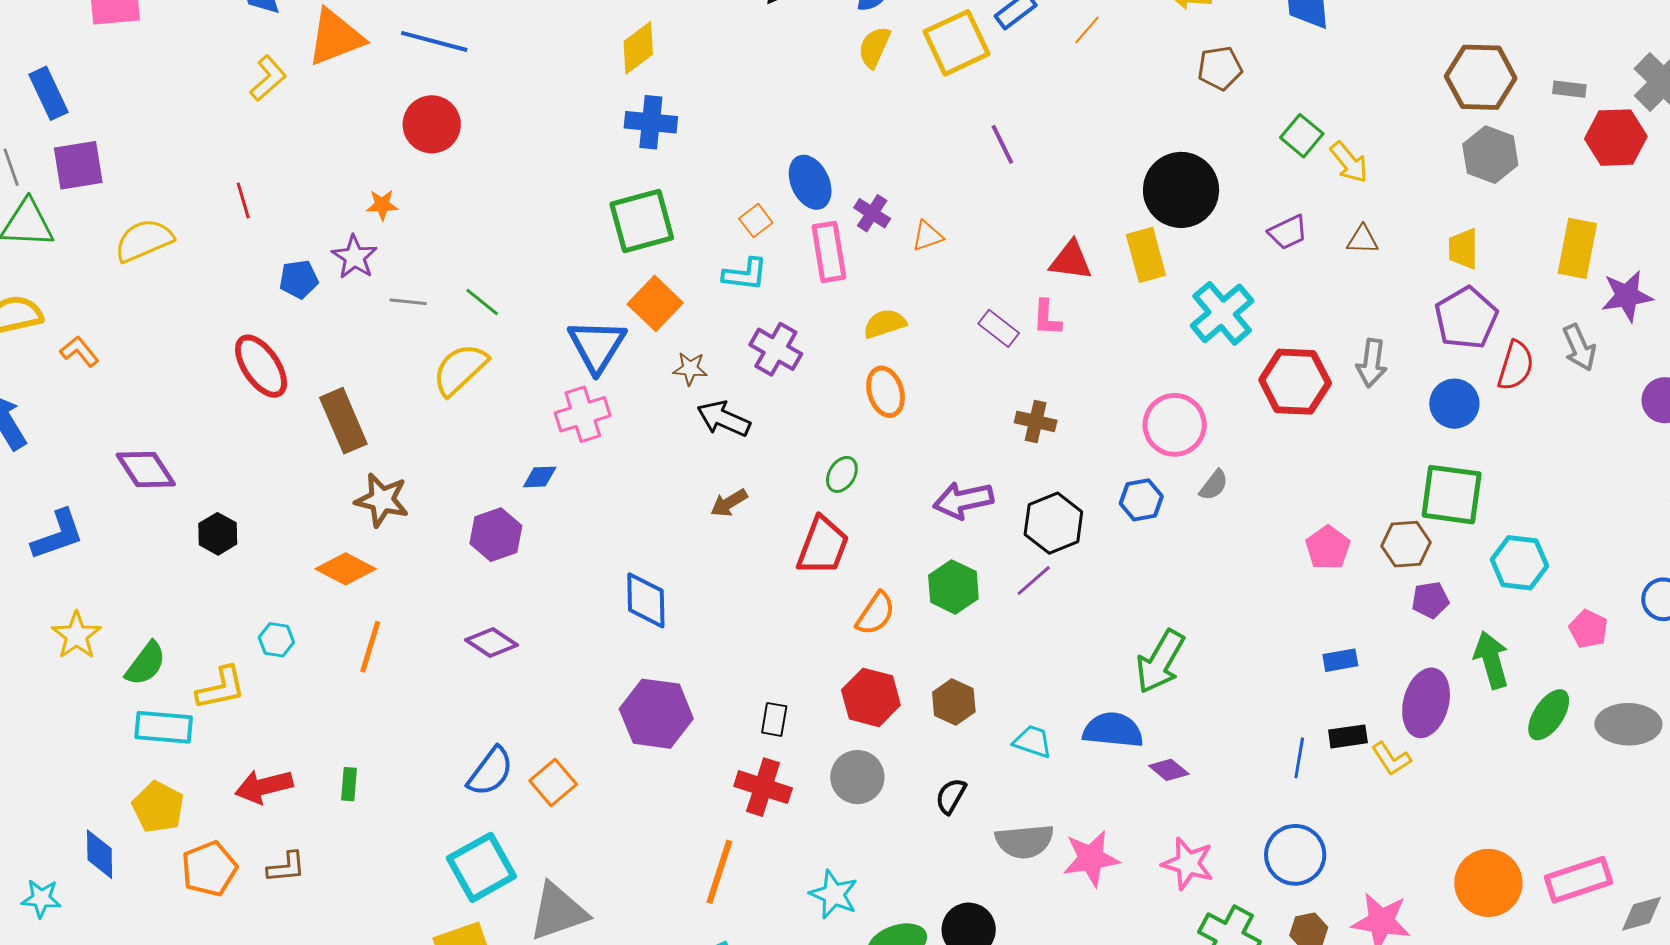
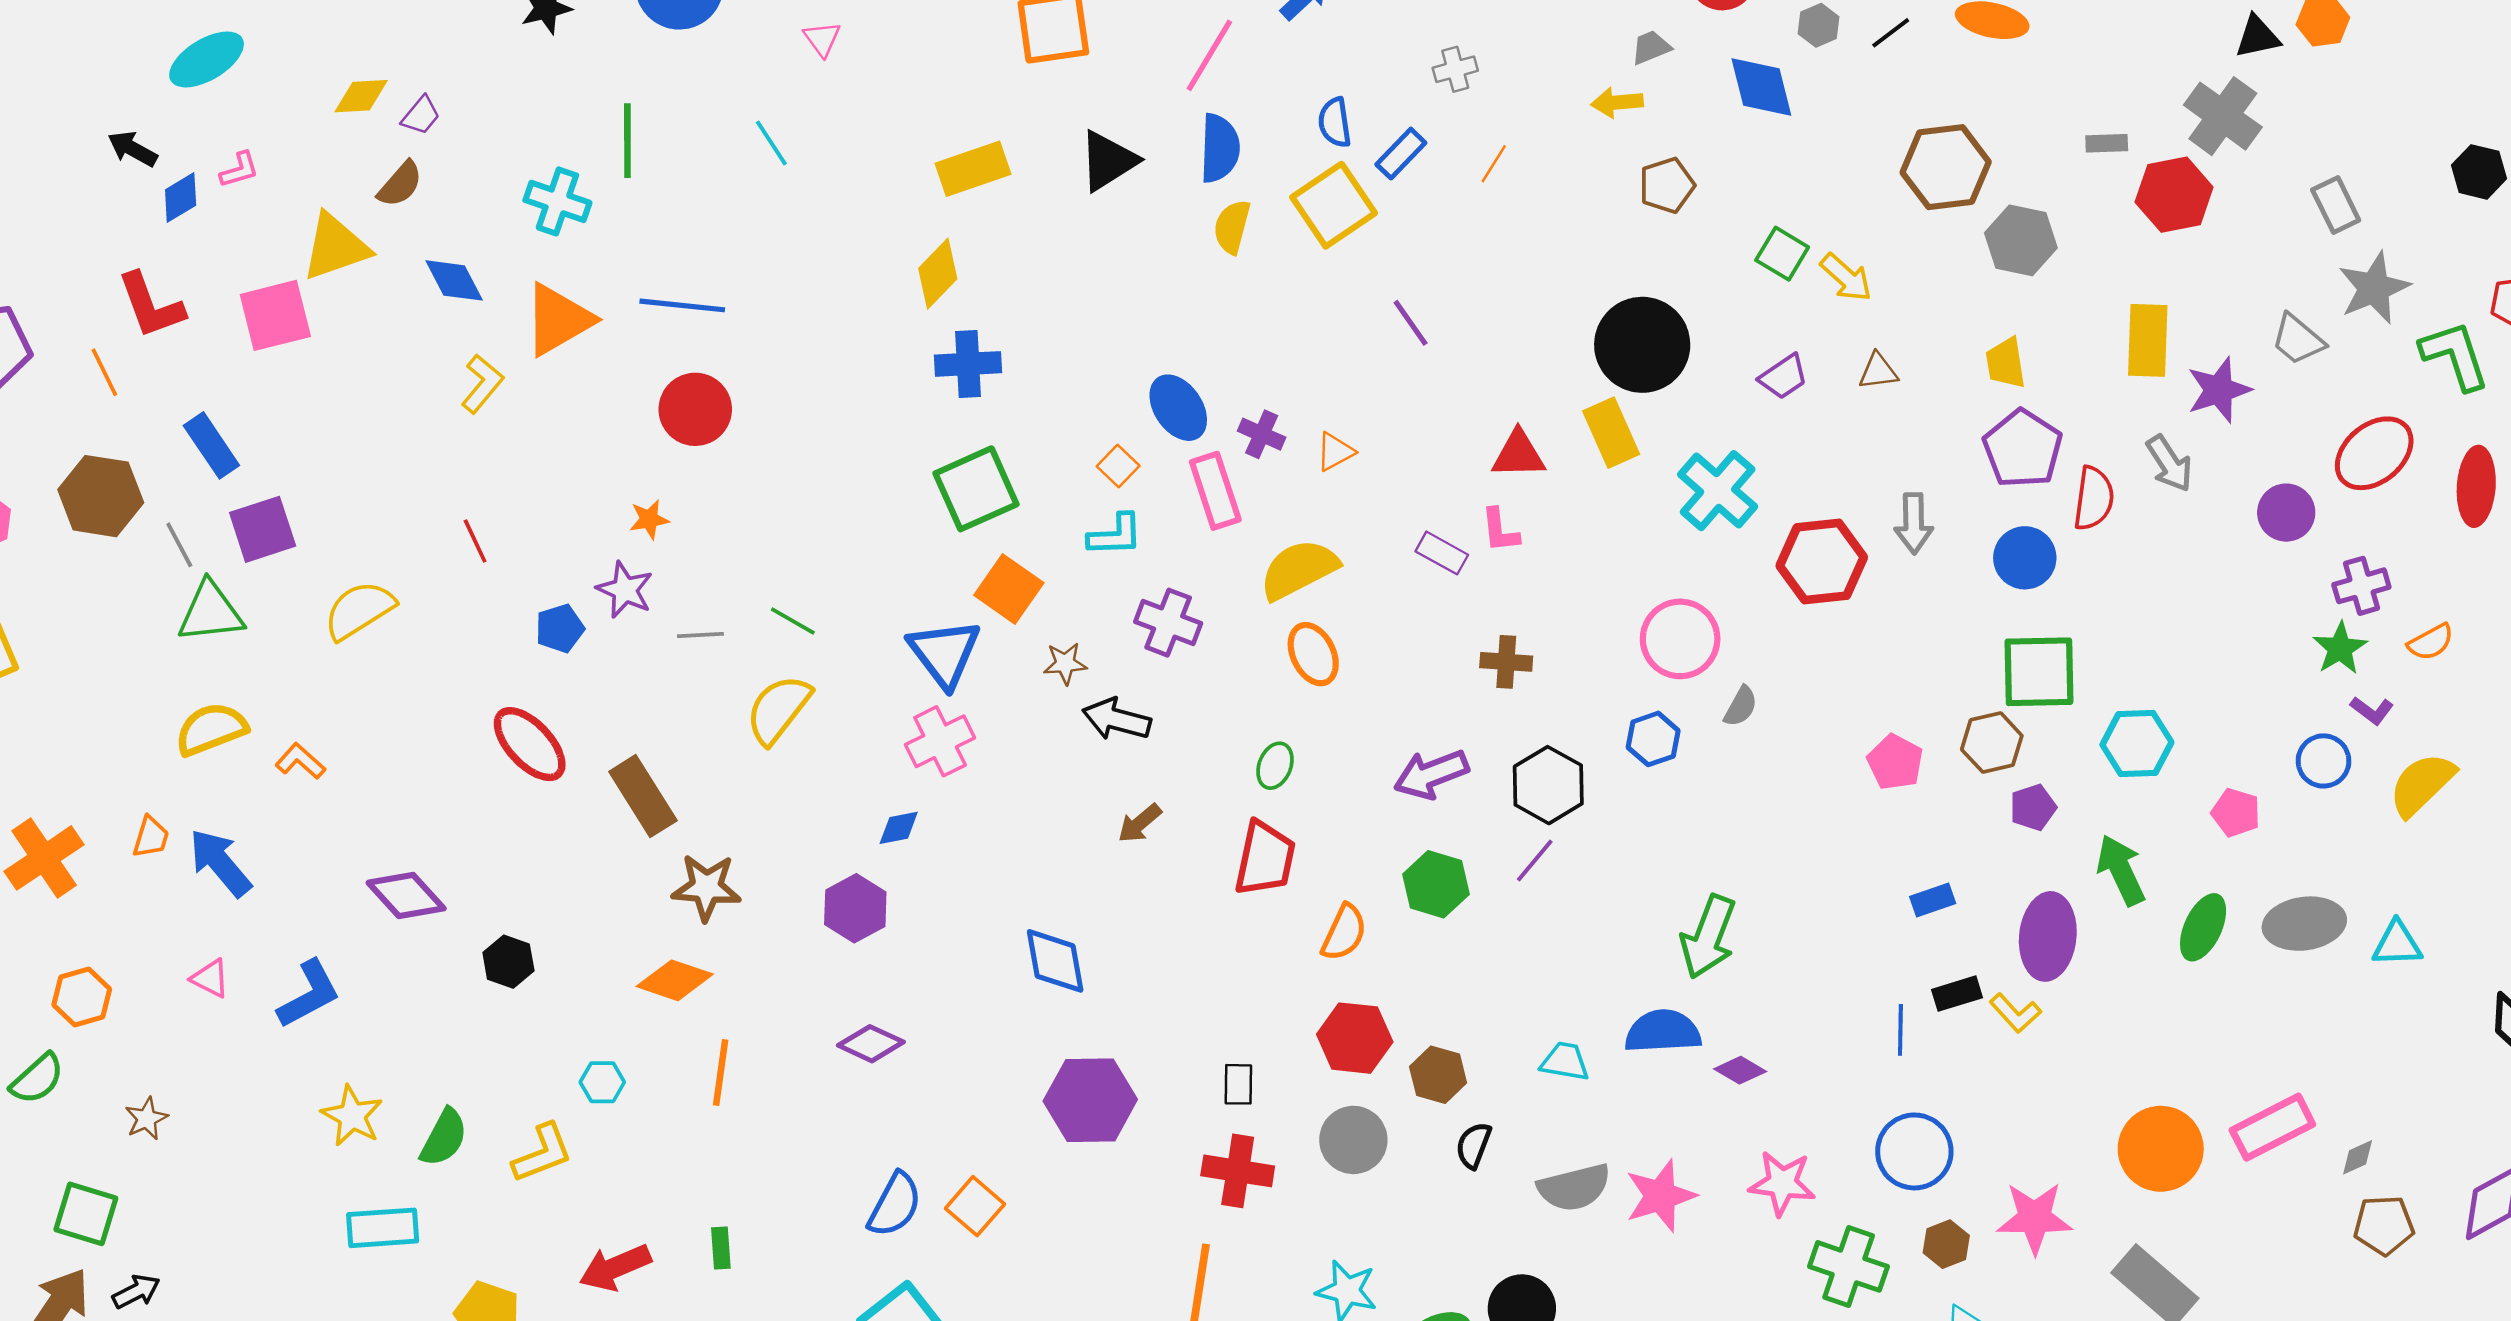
brown hexagon: (1481, 77) -> (1946, 167), moved
yellow semicircle: (885, 324) -> (1299, 569), size x1.5
brown hexagon: (954, 702) -> (1438, 1075), moved
cyan rectangle: (164, 727) -> (383, 1228), moved
gray diamond: (1641, 914) -> (2358, 1157), size x0.7

